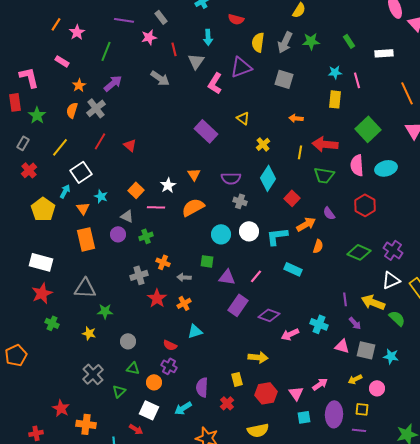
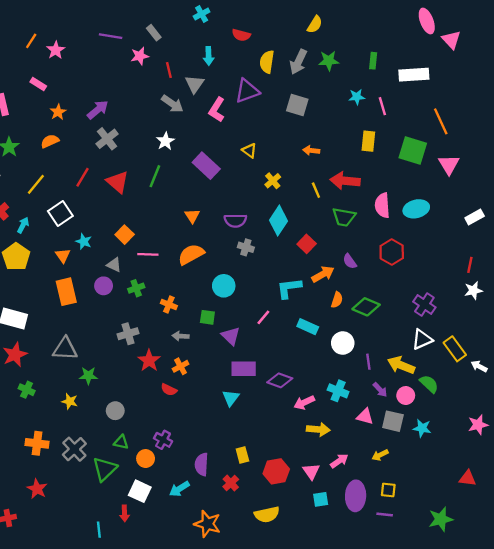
green rectangle: (349, 41) -> (373, 61), turned 40
green line: (106, 51) -> (155, 176), moved
white rectangle: (384, 53) -> (414, 75), size x1.4
gray arrow: (160, 78) -> (172, 104), moved
yellow rectangle: (335, 99) -> (368, 141), moved
gray cross: (96, 108) -> (107, 139), moved
orange semicircle: (72, 110) -> (50, 141), turned 49
green square: (368, 129) -> (413, 151), moved, turned -30
red triangle: (130, 145) -> (118, 182), size x1.5
yellow line: (300, 152) -> (316, 190), turned -32
white star: (168, 185) -> (165, 141), moved
cyan arrow: (65, 191) -> (23, 225), moved
white circle: (249, 231) -> (343, 343), moved
green diamond: (359, 252) -> (366, 307), moved
orange cross: (163, 262) -> (169, 305), moved
pink line: (256, 276) -> (263, 317), moved
purple triangle: (227, 277) -> (231, 336), turned 36
purple rectangle: (238, 305) -> (244, 369), turned 55
cyan triangle: (195, 331) -> (231, 398), moved, turned -35
red semicircle: (170, 345) -> (169, 390), moved
yellow arrow: (258, 357) -> (318, 429), moved
pink circle: (377, 388) -> (406, 396), moved
green triangle: (119, 391) -> (105, 469), size x1.6
orange cross: (86, 424) -> (37, 443), moved
red arrow: (136, 429) -> (125, 513), turned 56

